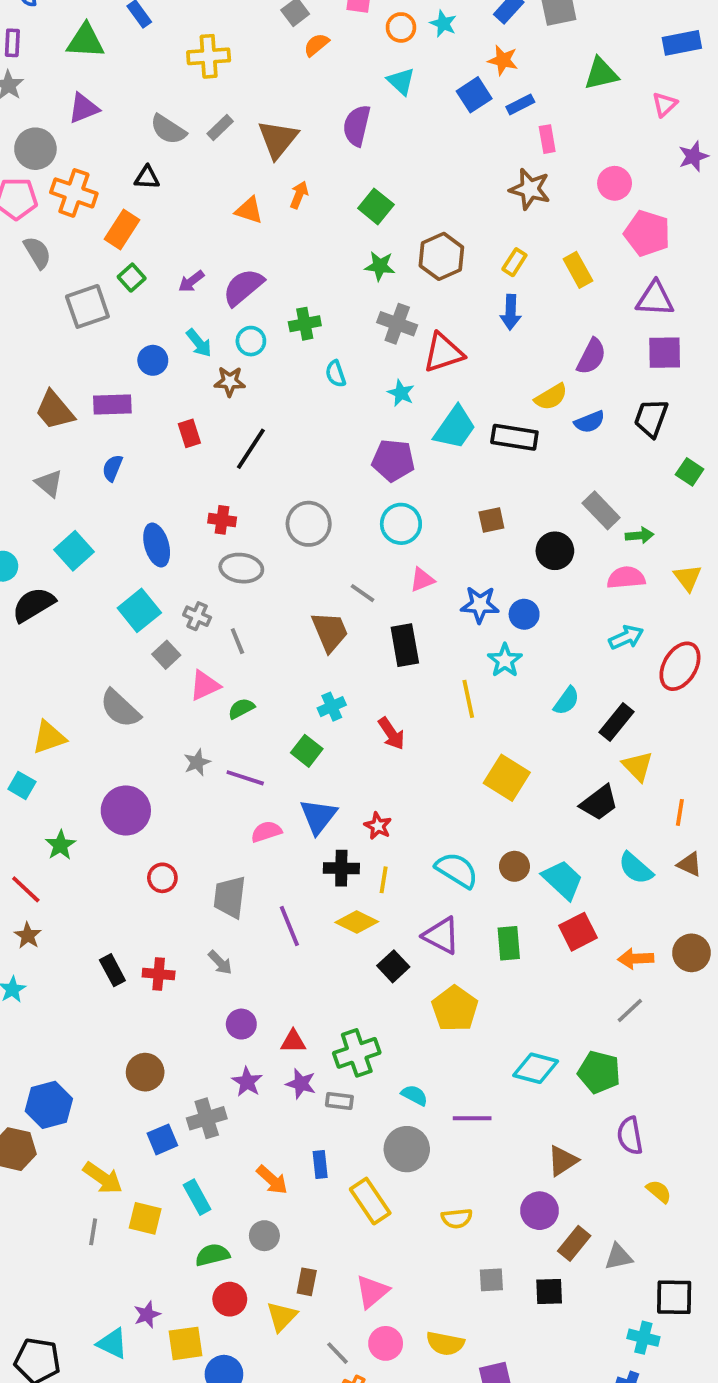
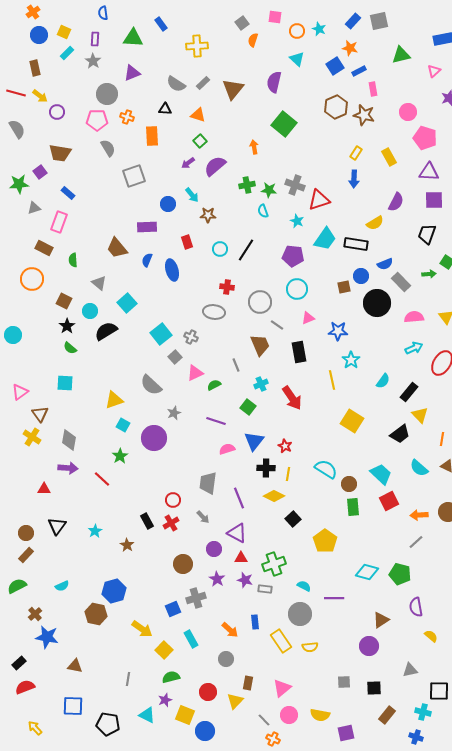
orange semicircle: (316, 45) -> (253, 40), turned -32
orange cross: (74, 193) -> (127, 117), size x0.6
orange arrow: (299, 195) -> (254, 147), moved, turned -32
green square: (376, 206) -> (284, 124), size x1.4
orange triangle: (249, 210) -> (198, 115), moved
orange rectangle: (122, 229) -> (152, 136), turned -36
brown hexagon: (441, 256) -> (336, 107), moved
green star: (380, 266) -> (269, 190), moved
green square: (132, 278) -> (200, 141), moved
cyan circle: (251, 341) -> (220, 249), moved
brown trapezoid: (55, 410) -> (117, 248), moved
blue semicircle: (590, 422) -> (385, 264), moved
black line: (251, 449) -> (246, 250), moved
gray triangle: (49, 483) -> (99, 283), moved
red cross: (222, 520) -> (227, 287), moved
gray circle: (309, 524) -> (260, 302), moved
green arrow: (640, 535) -> (429, 274), moved
blue ellipse: (157, 545) -> (172, 270), moved
black circle: (555, 551) -> (377, 303), size x1.4
blue circle: (524, 614) -> (361, 276), moved
gray line: (237, 641) -> (236, 365), moved
red arrow: (391, 734) -> (292, 398), size x1.4
gray star: (197, 762) -> (174, 413), moved
cyan square: (22, 785) -> (123, 425), moved
brown circle: (514, 866) -> (349, 484), moved
red circle: (162, 878) -> (173, 500), moved
brown star: (28, 936) -> (127, 545), moved
purple triangle: (441, 936) -> (237, 533), moved
red cross: (159, 974) -> (171, 523), turned -35
brown circle: (145, 1072) -> (183, 564), moved
yellow square: (145, 1218) -> (164, 650), turned 30
yellow semicircle: (457, 1218) -> (310, 647), moved
gray line: (93, 1232) -> (128, 679), moved
brown rectangle: (574, 1243) -> (387, 715), moved
green semicircle: (212, 1255) -> (171, 677), moved
yellow square: (186, 1343) -> (185, 715), turned 30

